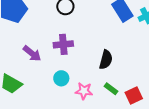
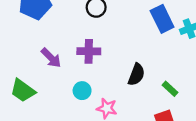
green rectangle: (111, 89) -> (170, 89), moved

